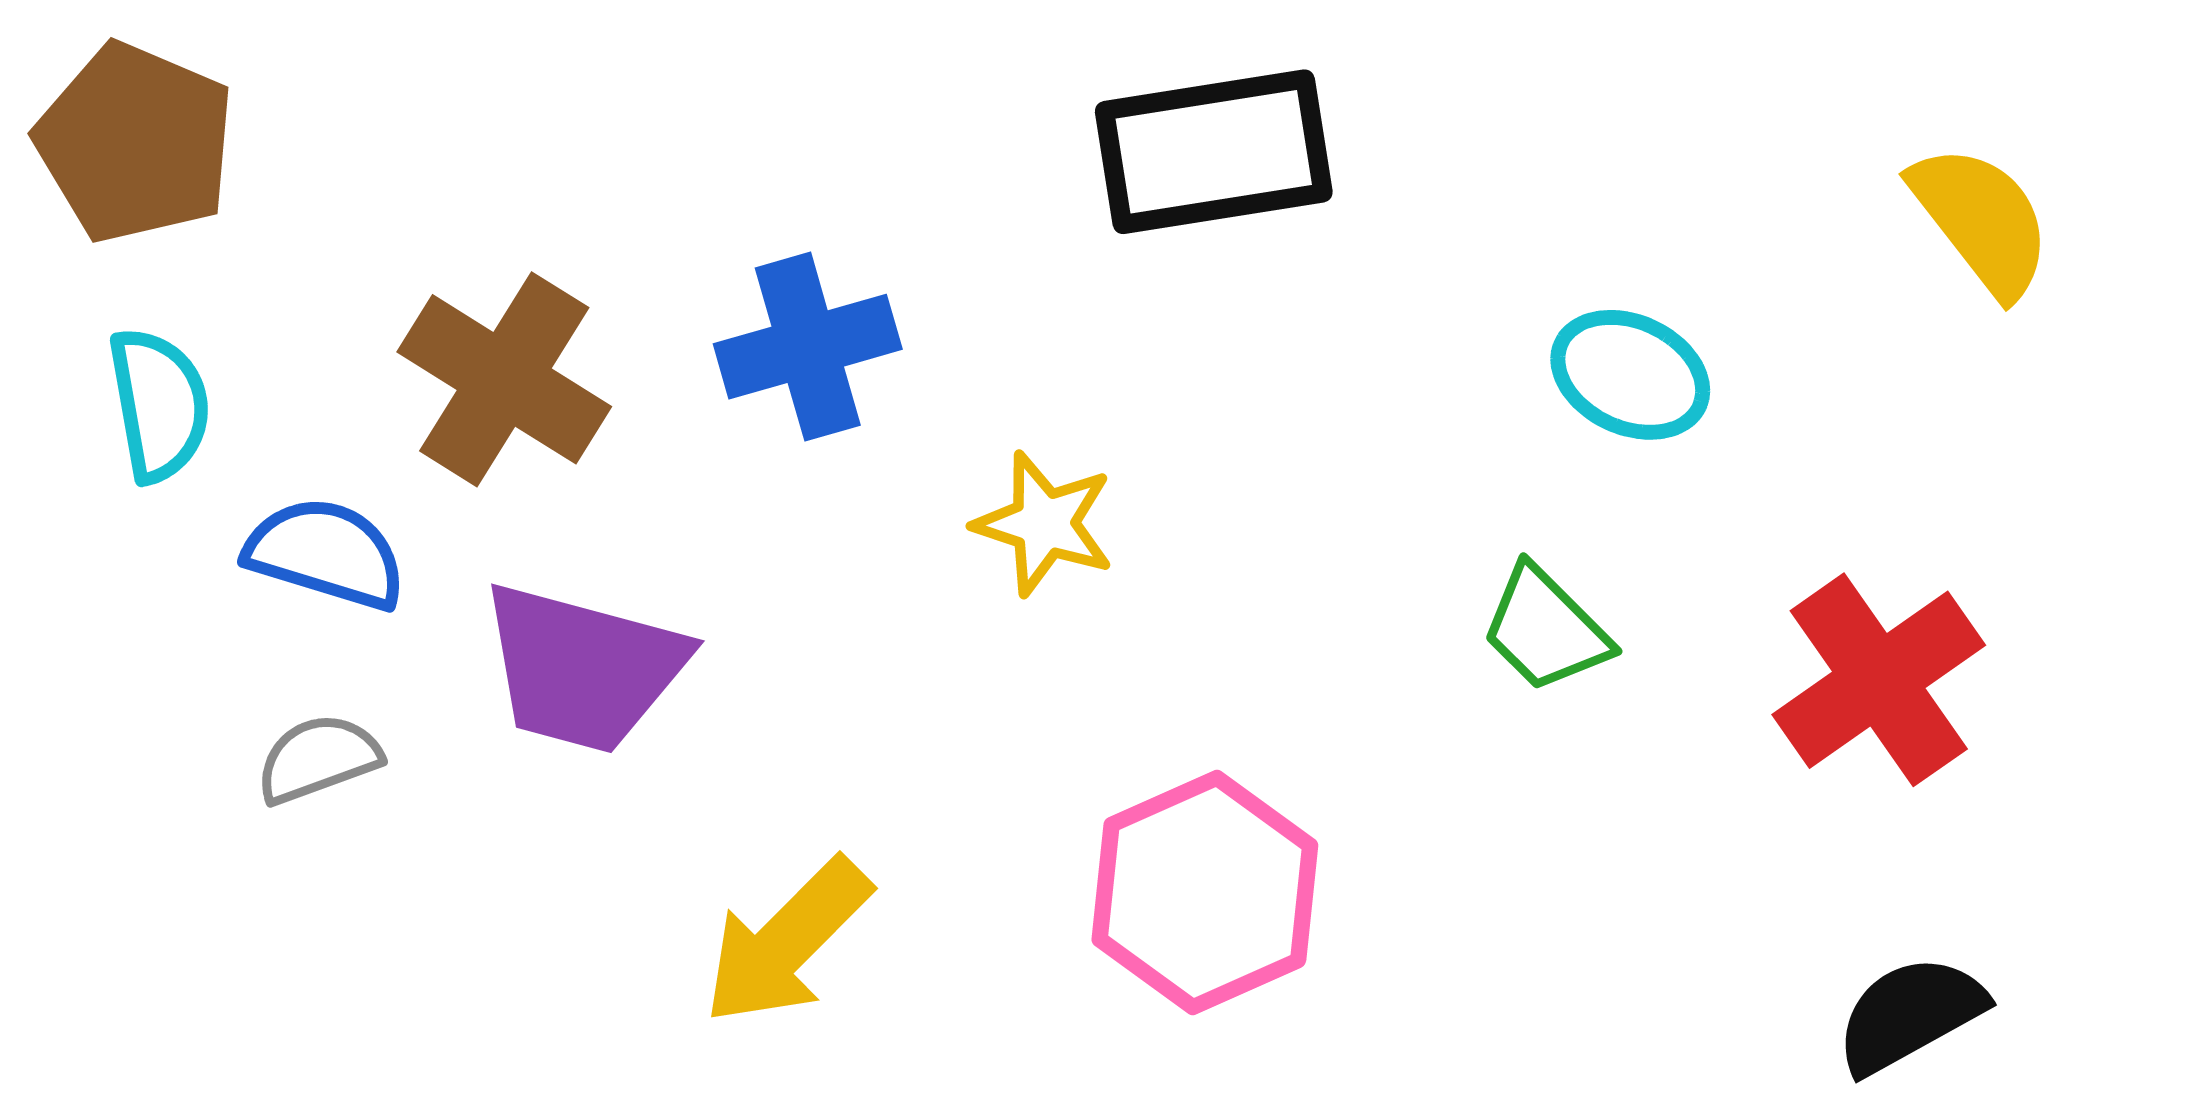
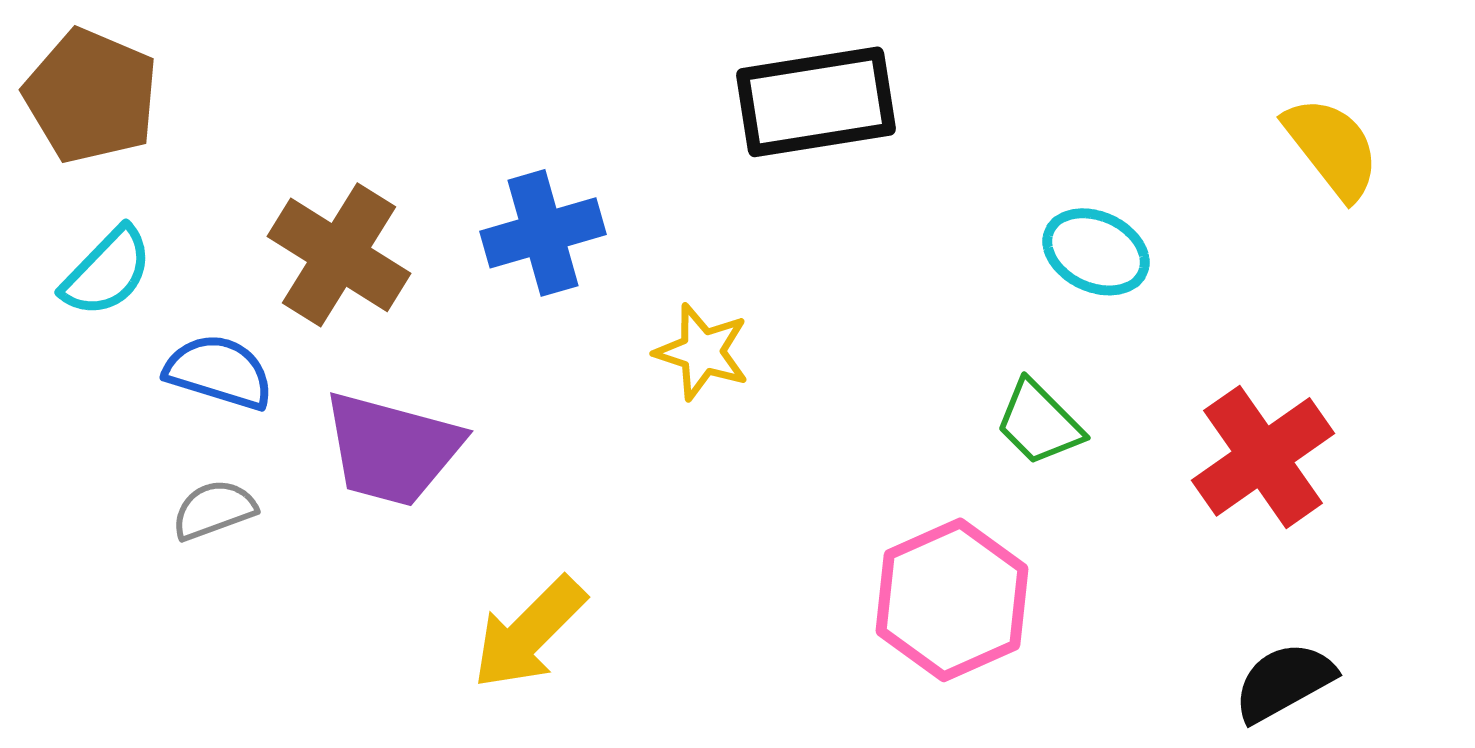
cyan semicircle: (159, 405) -> (107, 272), turned 54
pink hexagon: (1205, 892) -> (952, 600), moved

